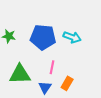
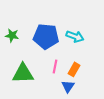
orange rectangle: (67, 83) -> (74, 69), moved
blue triangle: (45, 87) -> (68, 86), moved

